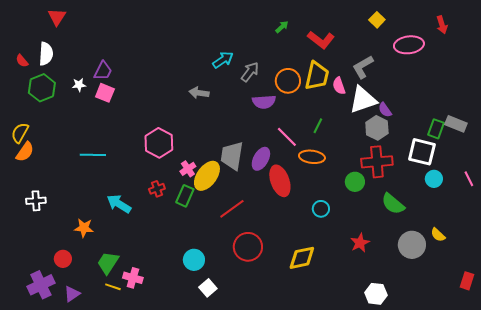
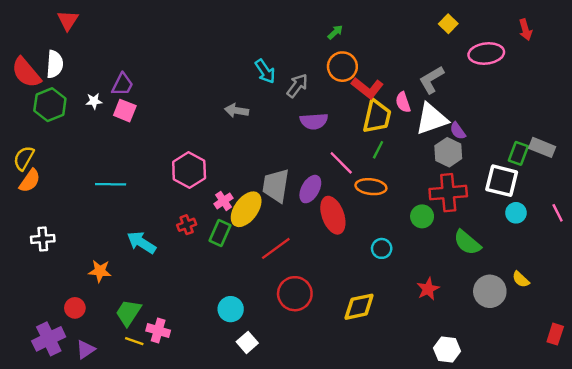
red L-shape: (321, 40) -> (367, 88), moved
cyan arrow: (223, 60) -> (265, 71), turned 90
red semicircle: (22, 61) -> (26, 73), size x2.0
yellow trapezoid: (317, 76) -> (377, 117), moved
orange circle: (288, 81) -> (342, 67), moved

